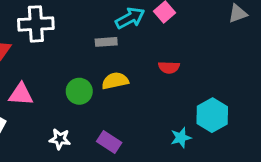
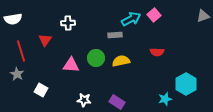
white cross: (36, 24) -> (68, 23), size x0.6
green circle: (79, 91) -> (96, 58), moved
pink triangle: (21, 94) -> (71, 65), moved

